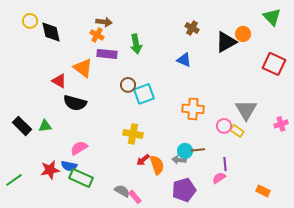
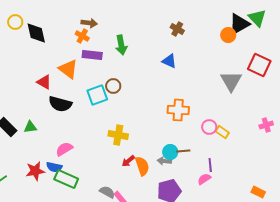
black triangle: (226, 42) -> (239, 24), moved
cyan square: (144, 94) -> (97, 95), moved
gray triangle: (246, 110) -> (231, 81), moved
orange rectangle: (263, 191) -> (258, 192), moved

